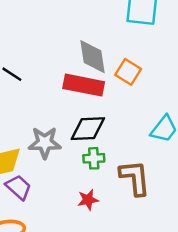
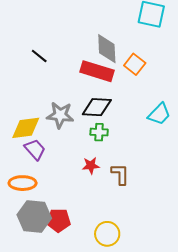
brown L-shape: (135, 178) -> (120, 174), moved, size x0.7

